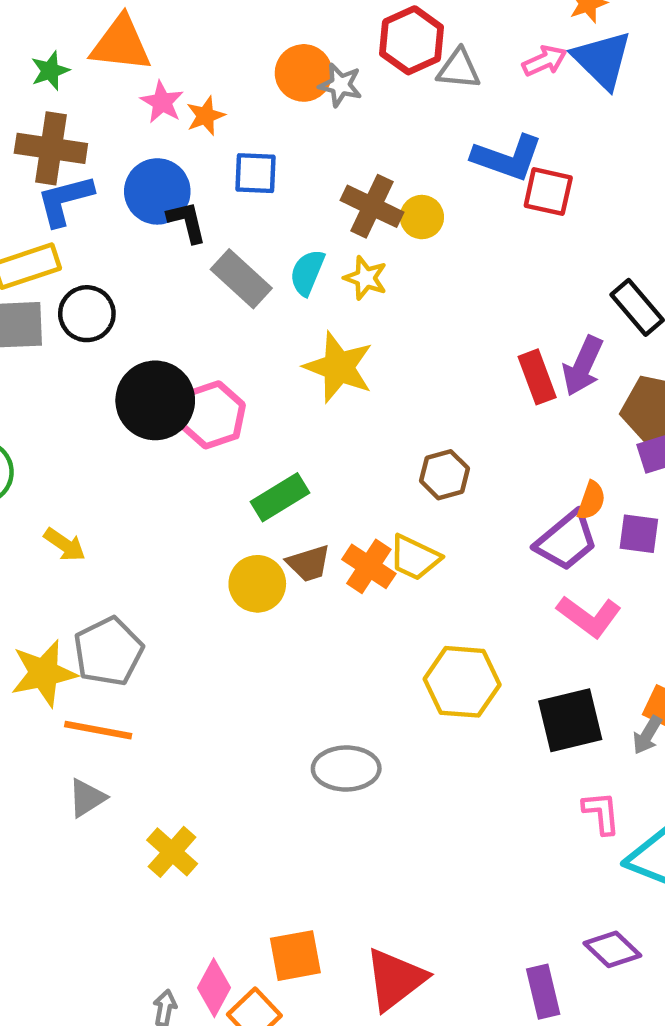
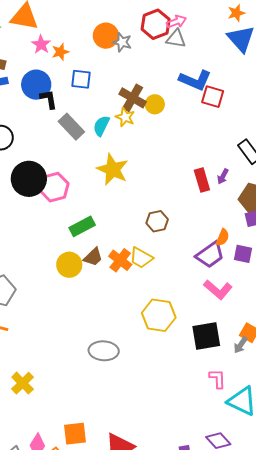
pink arrow: (545, 61) -> (177, 22), moved
yellow star: (366, 278) -> (125, 117), moved
purple arrow: (583, 366) -> (223, 176), size x0.6
brown trapezoid: (309, 563) -> (93, 257), turned -30

